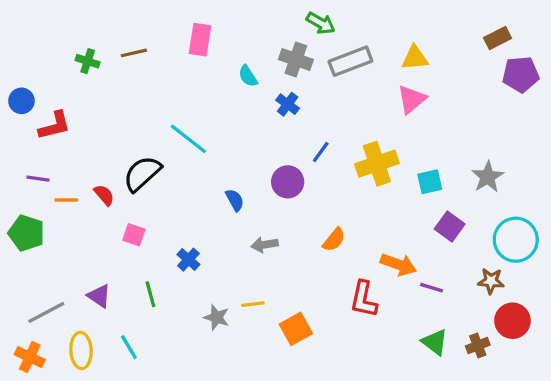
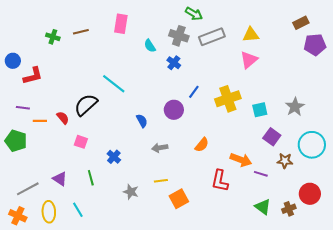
brown star: (491, 281) -> (285, 161), moved
yellow line: (253, 304) -> (161, 181), moved

